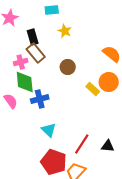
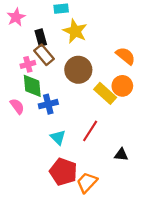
yellow star: (65, 31) -> (75, 31), size x1.6
brown circle: (68, 67) -> (78, 70), size x1.6
yellow rectangle: (93, 89) -> (105, 93), size x1.5
red line: (82, 144) -> (90, 131), moved

